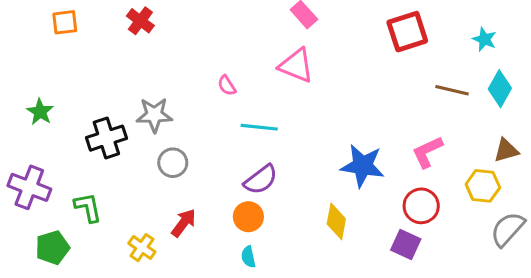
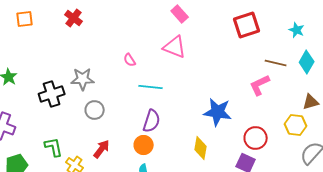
pink L-shape: (427, 152) -> (260, 85), moved
purple semicircle: (261, 180) -> (152, 121), turned -35
green L-shape: (88, 207) -> (54, 147), moved

